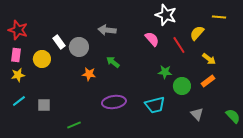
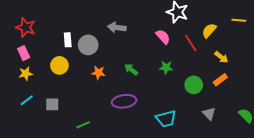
yellow line: (219, 17) -> (239, 20), moved
white rectangle: (59, 42) -> (68, 40), turned 32
pink rectangle: (16, 55) -> (24, 53), turned -32
yellow circle: (42, 59) -> (59, 65), moved
green arrow: (113, 62) -> (131, 70), moved
green star: (165, 72) -> (166, 67), moved
cyan trapezoid: (155, 105) -> (166, 119), moved

